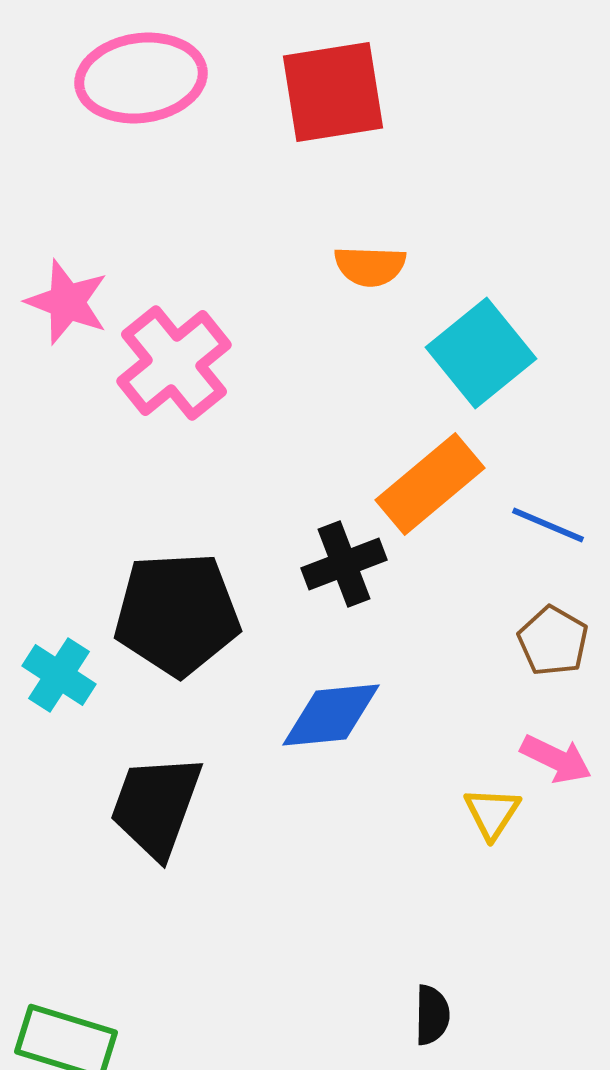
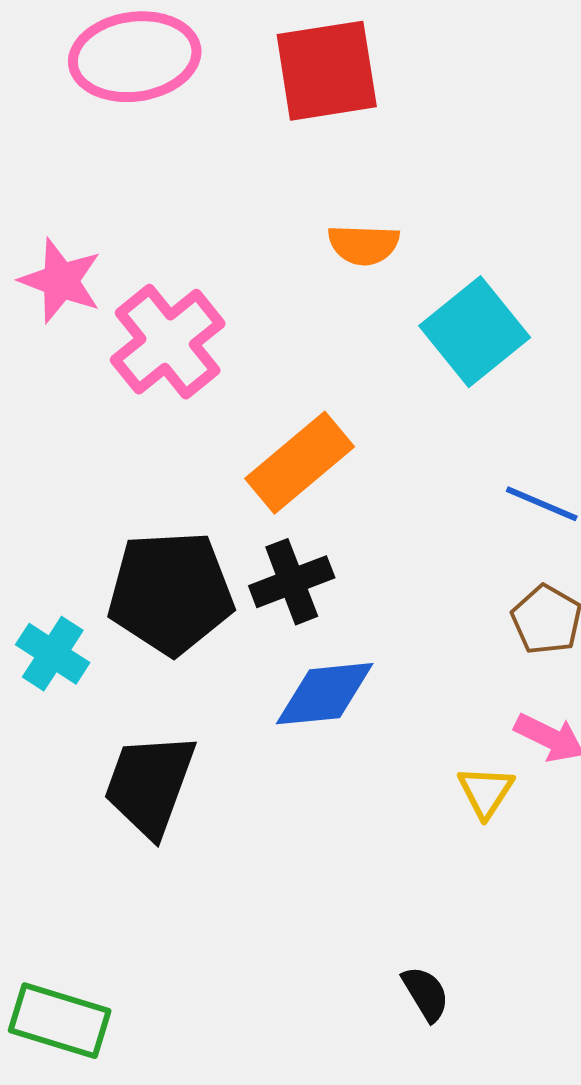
orange rectangle: (430, 484) -> (300, 463), moved
black cross: (344, 564) -> (292, 582), moved
black semicircle: (432, 1015) -> (426, 994), turned -32

